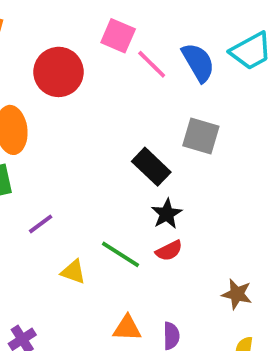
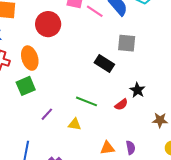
black star: (167, 214) -> (137, 90), moved
purple line: (41, 224) -> (47, 114), moved
green line: (121, 254) -> (87, 101), moved

